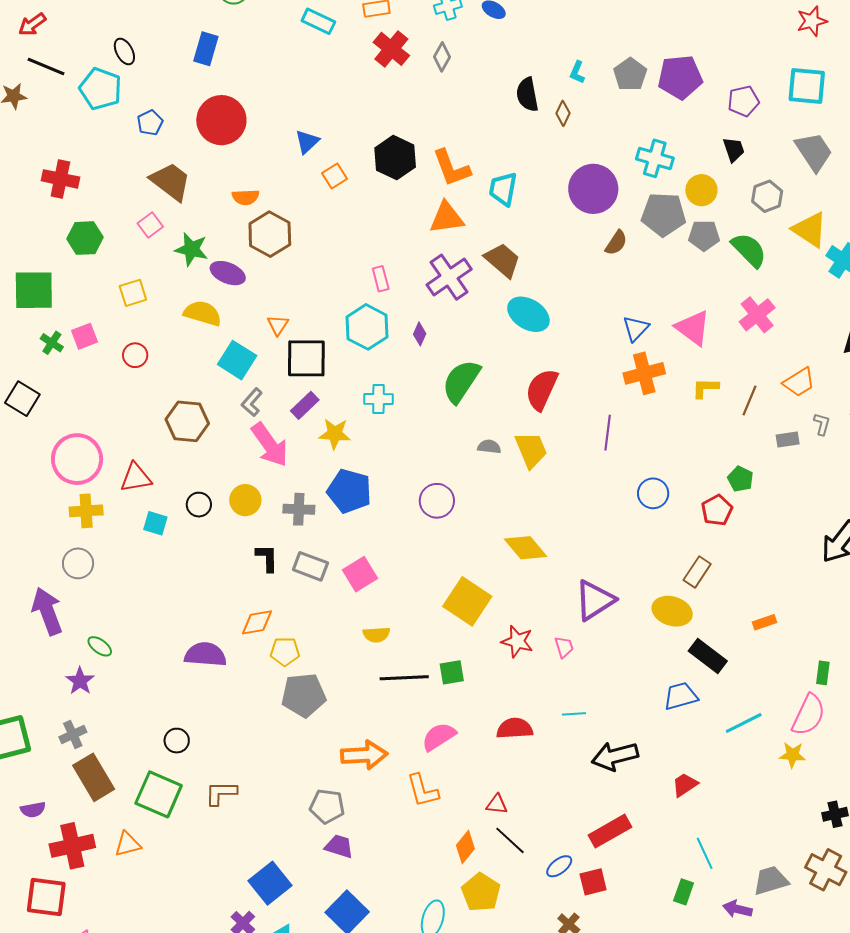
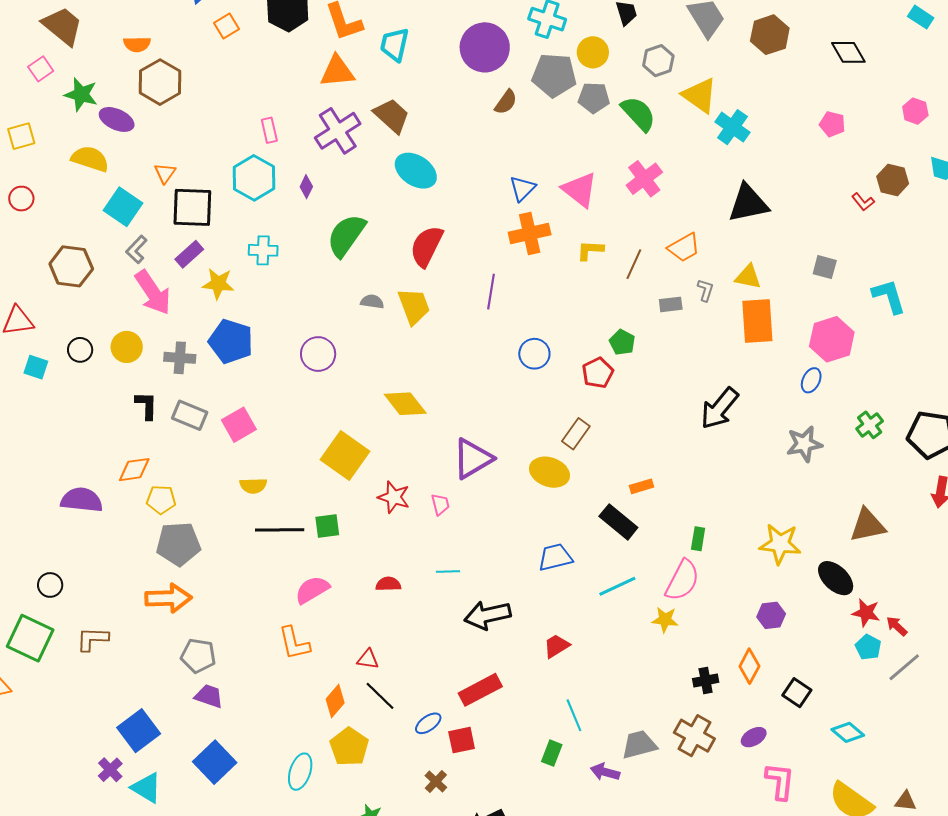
black rectangle: (708, 656) -> (618, 522), moved
red semicircle: (515, 728) -> (388, 584), size x0.7
orange arrow: (364, 755) -> (168, 598), moved

